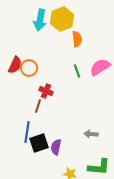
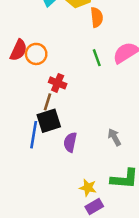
gray arrow: (91, 134) -> (114, 137), turned 56
black square: (39, 143) -> (49, 121), moved
purple semicircle: (56, 147) -> (70, 142), moved

